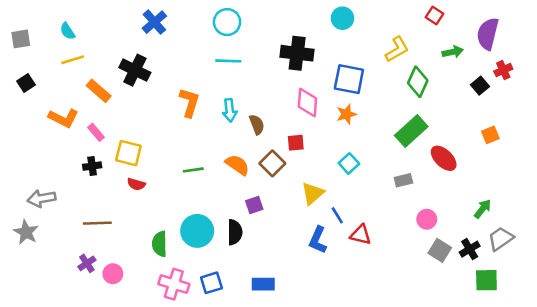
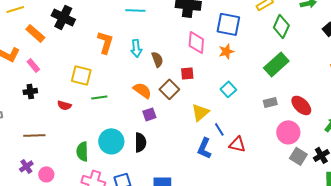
yellow square: (128, 153) -> (81, 75), moved
red ellipse: (444, 158) -> (301, 105), moved
green line: (193, 170) -> (99, 97), moved
purple square: (254, 205) -> (149, 114), moved
pink circle: (427, 219) -> (288, 132), size x1.5

